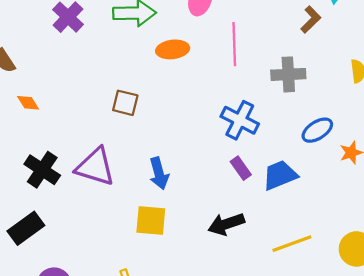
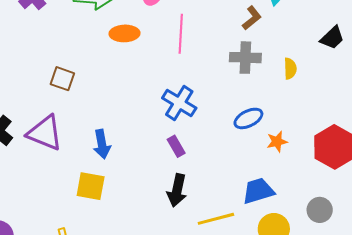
gray cross: (288, 74) -> (245, 58), moved
brown square: (125, 103) -> (62, 79), moved
blue trapezoid: (280, 175) -> (258, 191), moved
black arrow: (226, 224) -> (177, 190), moved, turned -64

